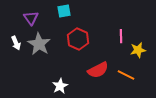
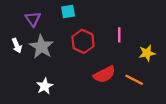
pink line: (121, 36) -> (119, 35), moved
white star: (60, 86) -> (45, 86), moved

